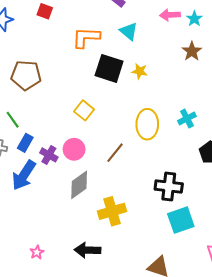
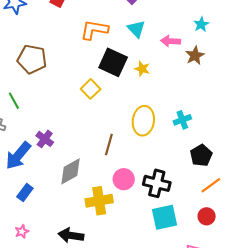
pink arrow: (170, 15) -> (171, 41), moved
yellow square: (84, 110) -> (91, 89), moved
blue rectangle: (25, 143) -> (25, 192), moved
pink circle: (74, 149) -> (124, 179), moved
brown line: (115, 153) -> (109, 145), turned -30

